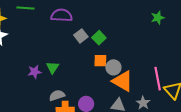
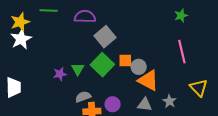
gray square: (81, 36) -> (105, 37), size x1.5
green square: (99, 38) -> (102, 65), moved, size x1.6
pink line: (158, 79) -> (182, 52), moved

